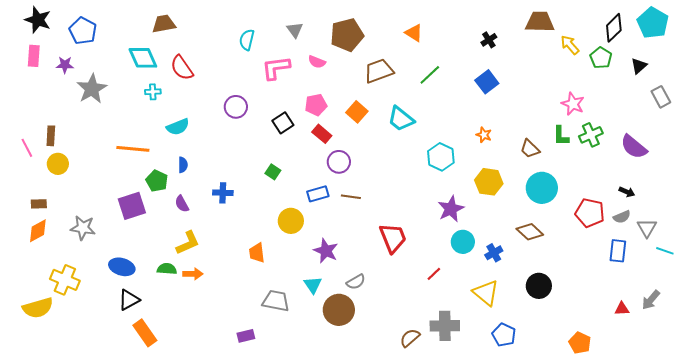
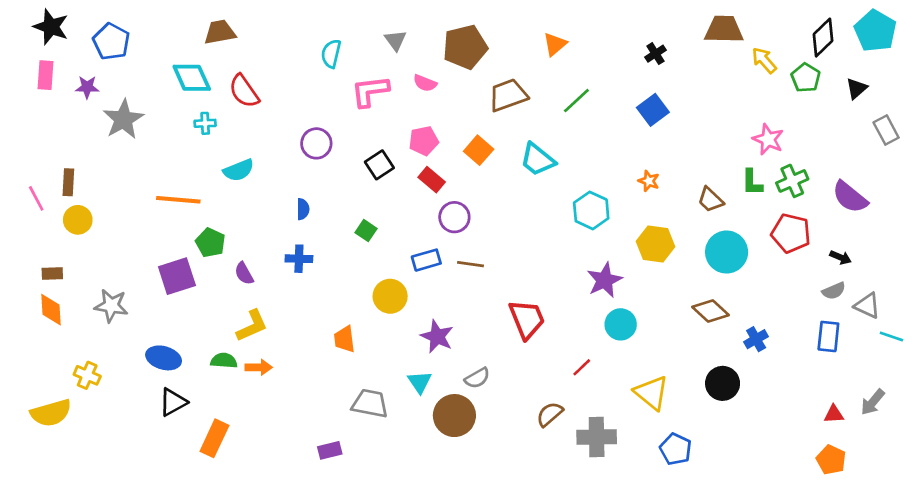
orange triangle: (414, 33) -> (555, 44), turned 48
blue semicircle: (183, 165) -> (303, 209), moved
red pentagon: (590, 213) -> (791, 233), moved
gray triangle: (647, 228) -> (867, 306), turned -35
orange diamond: (38, 231) -> (51, 310), turned -65
blue cross: (494, 253) -> (756, 339), moved
yellow cross: (65, 280) -> (87, 375), size x0.7
orange rectangle: (145, 333) -> (214, 438), moved, turned 60
brown semicircle: (410, 338) -> (550, 414), moved
orange pentagon: (580, 343) -> (831, 460), moved

